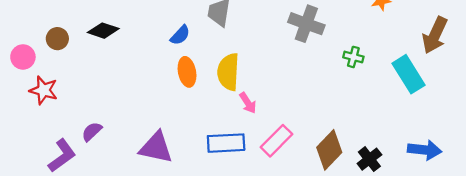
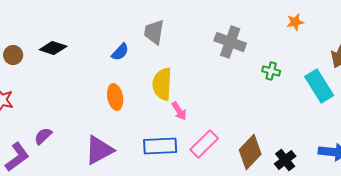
orange ellipse: (187, 72) -> (115, 97), moved
purple triangle: (156, 148) -> (99, 150), turned -40

